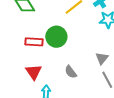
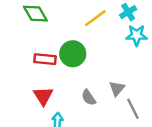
gray triangle: (102, 58) -> (117, 88), moved

